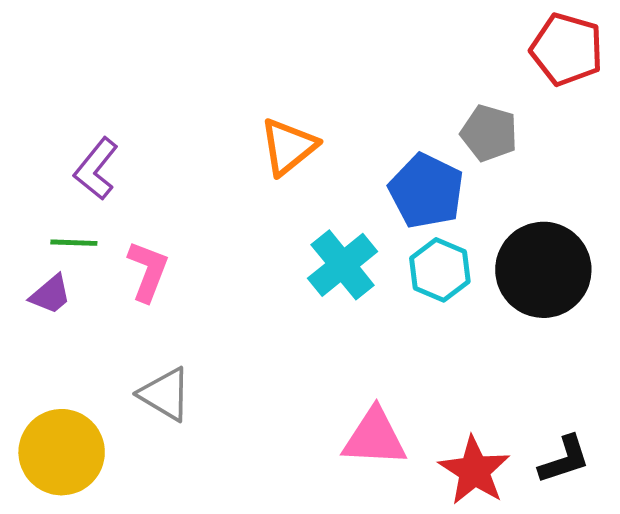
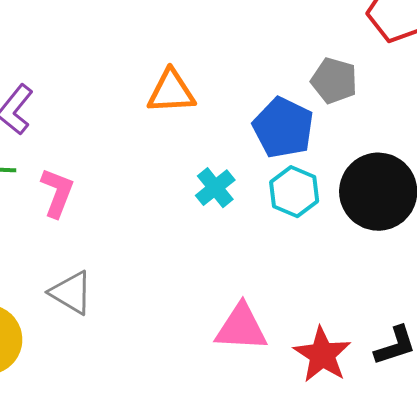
orange triangle: (288, 147) -> (171, 92), turned 36
cyan cross: (343, 265) -> (215, 188), size x0.7

